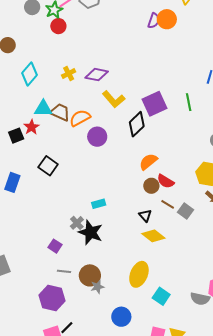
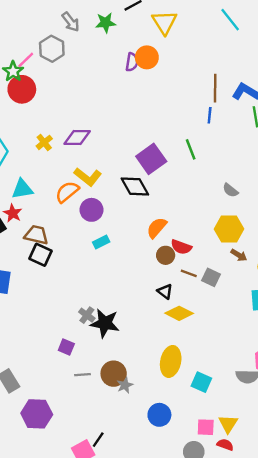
red circle: (58, 26) -> (22, 89), size x1.5
yellow L-shape: (114, 99) -> (88, 177), moved
brown trapezoid: (60, 112) -> (36, 235), moved
black diamond: (137, 124) -> (135, 187), turned -65
cyan rectangle: (99, 204) -> (101, 242), moved
purple hexagon: (52, 298) -> (37, 414), moved

